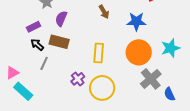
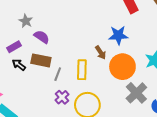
brown arrow: (104, 12) -> (101, 52), moved
purple semicircle: (61, 19) -> (42, 37), turned 105
gray line: (44, 63) -> (58, 74), moved

